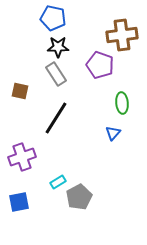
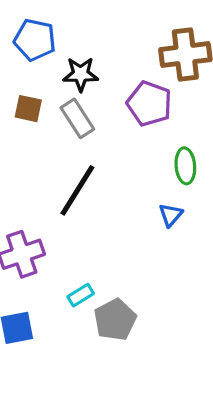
blue pentagon: (53, 18) -> (35, 40), moved
brown square: (20, 91) -> (28, 109), moved

